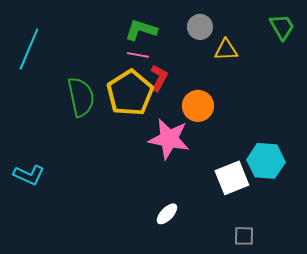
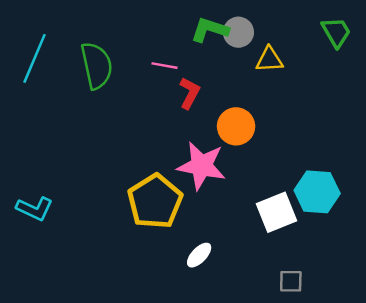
green L-shape: (141, 30) -> (210, 30), moved
yellow pentagon: (130, 93) -> (155, 201), moved
green semicircle: (81, 97) -> (97, 66), moved

